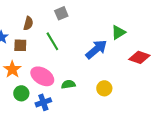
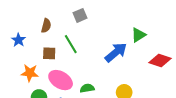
brown square: (20, 45) -> (49, 53), moved
orange star: (12, 69) -> (30, 73), turned -30

